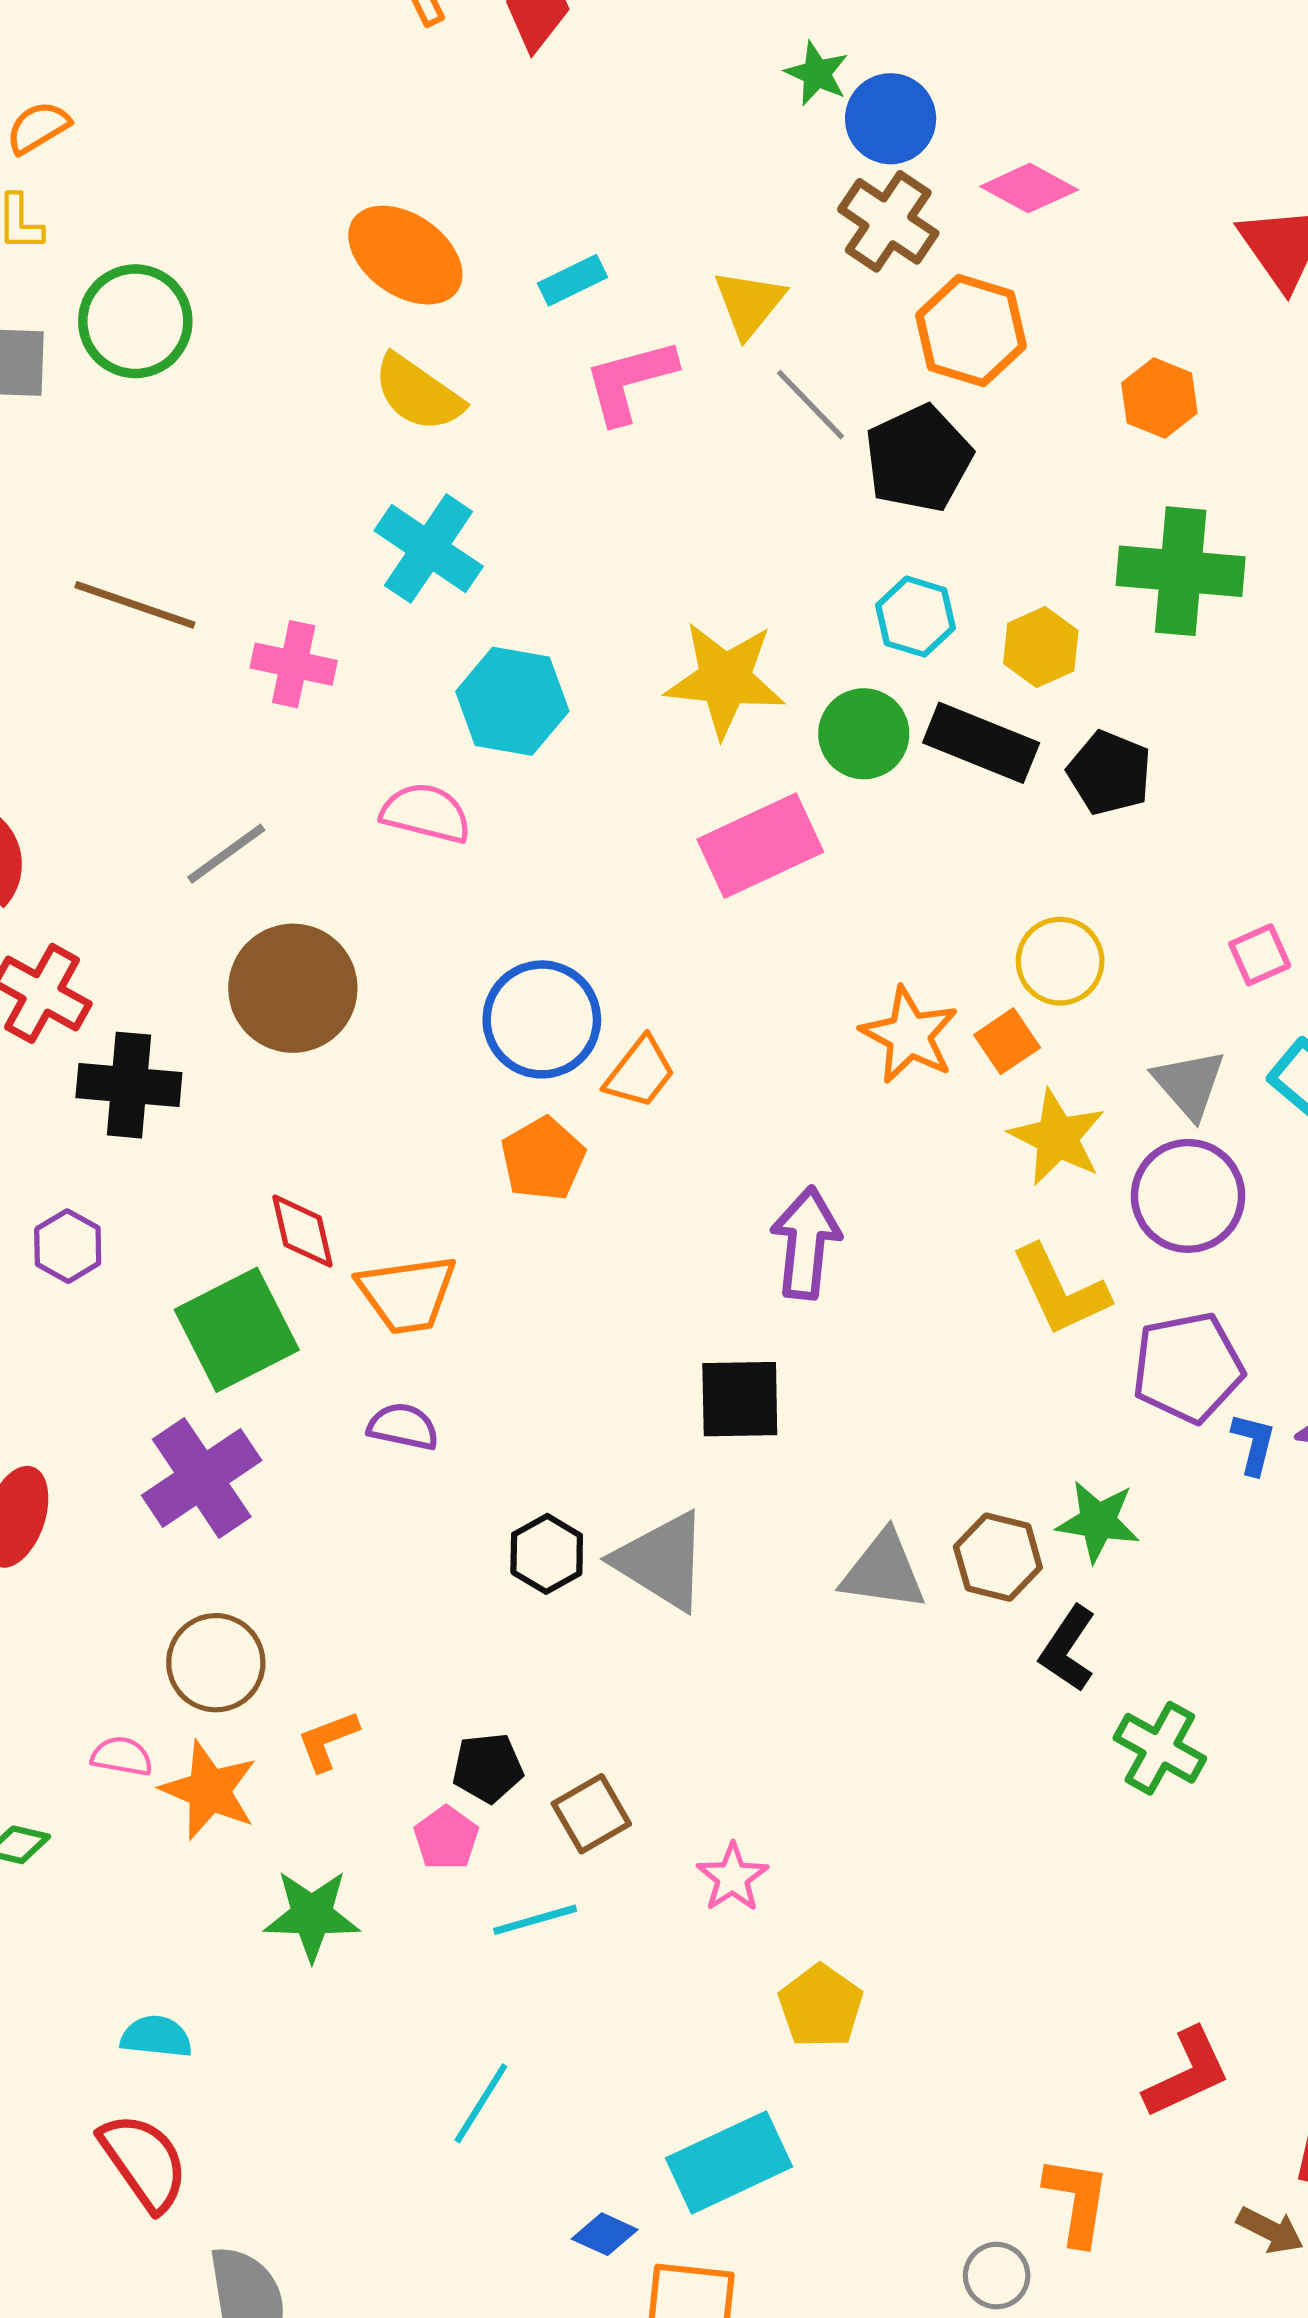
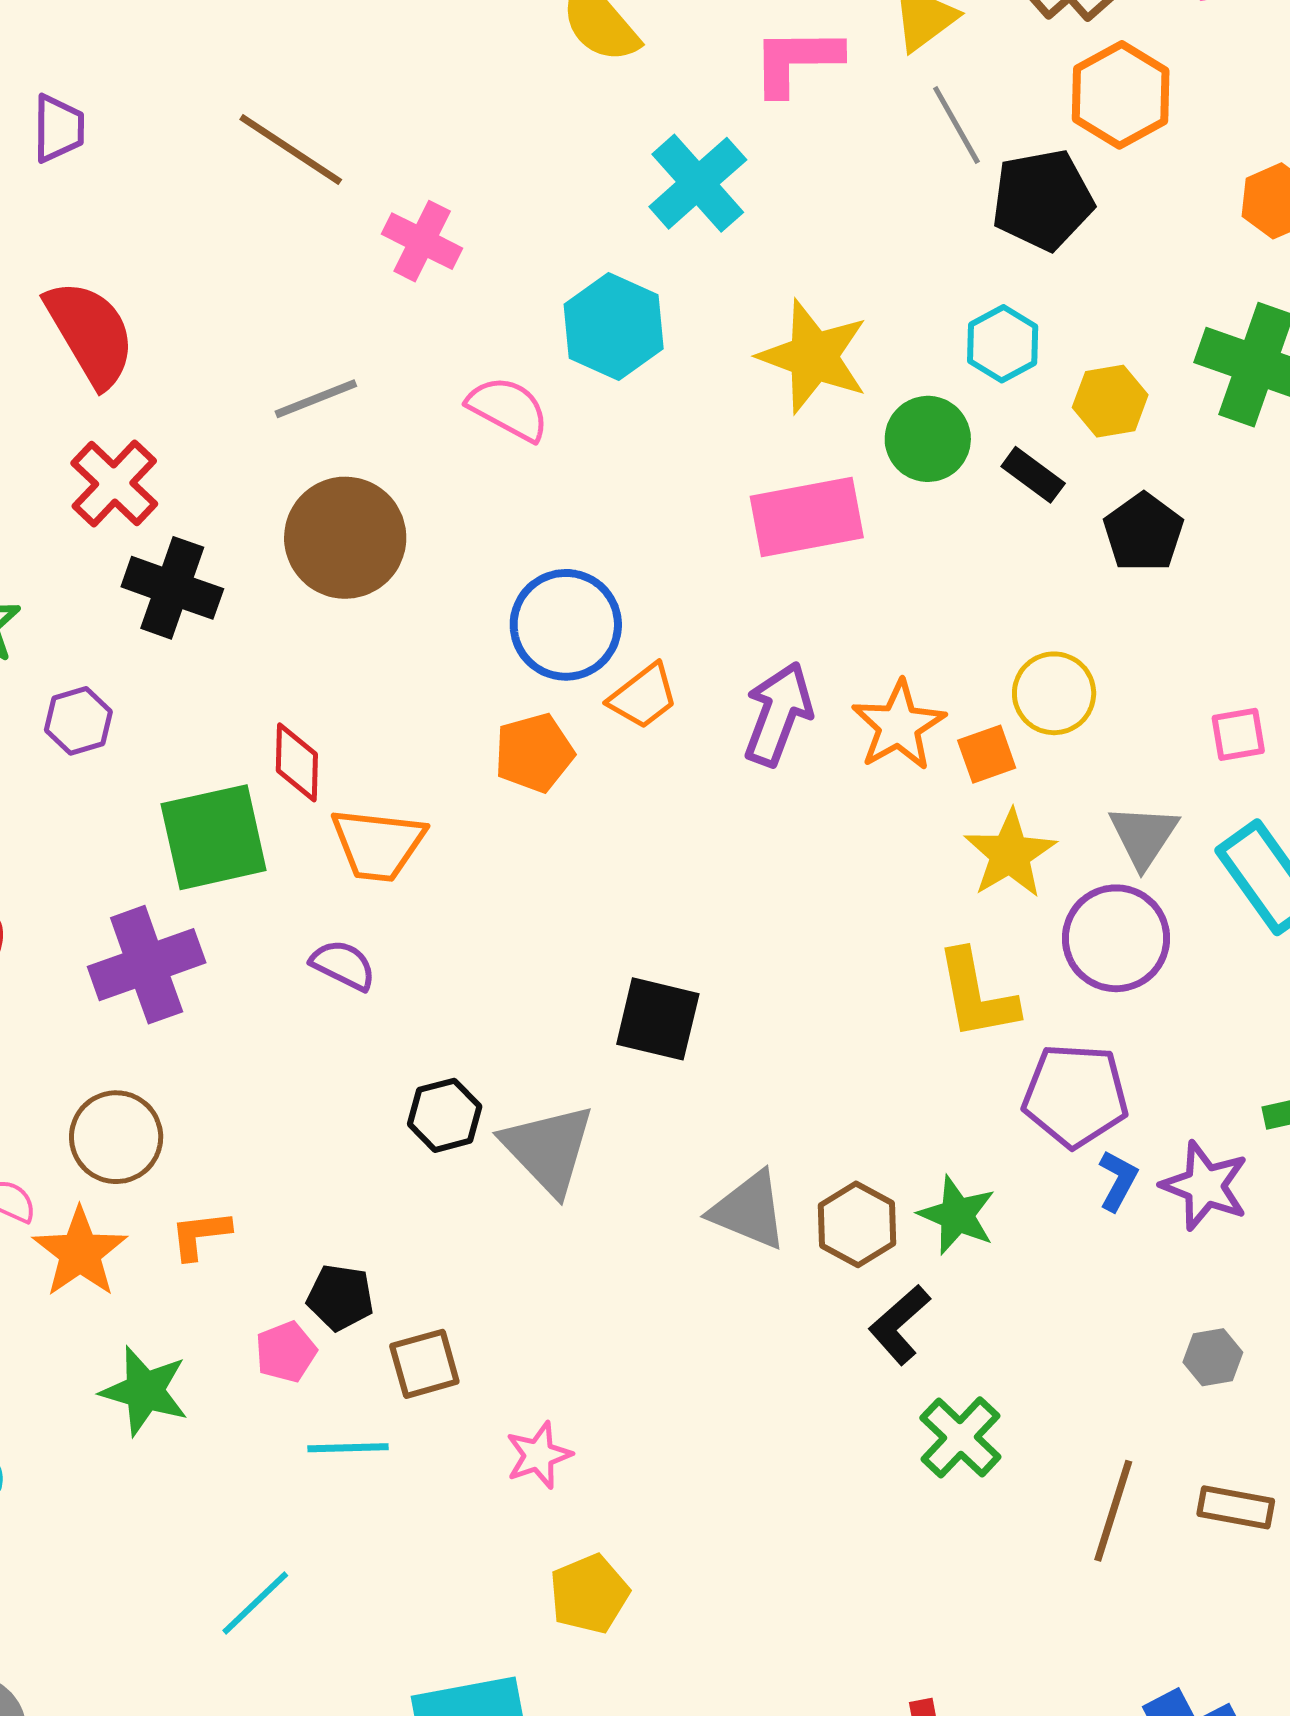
cyan cross: (429, 548) -> (698, 183), moved
black rectangle: (981, 743) -> (1033, 475), size x0.6
purple arrow: (806, 1243) -> (778, 714), moved

